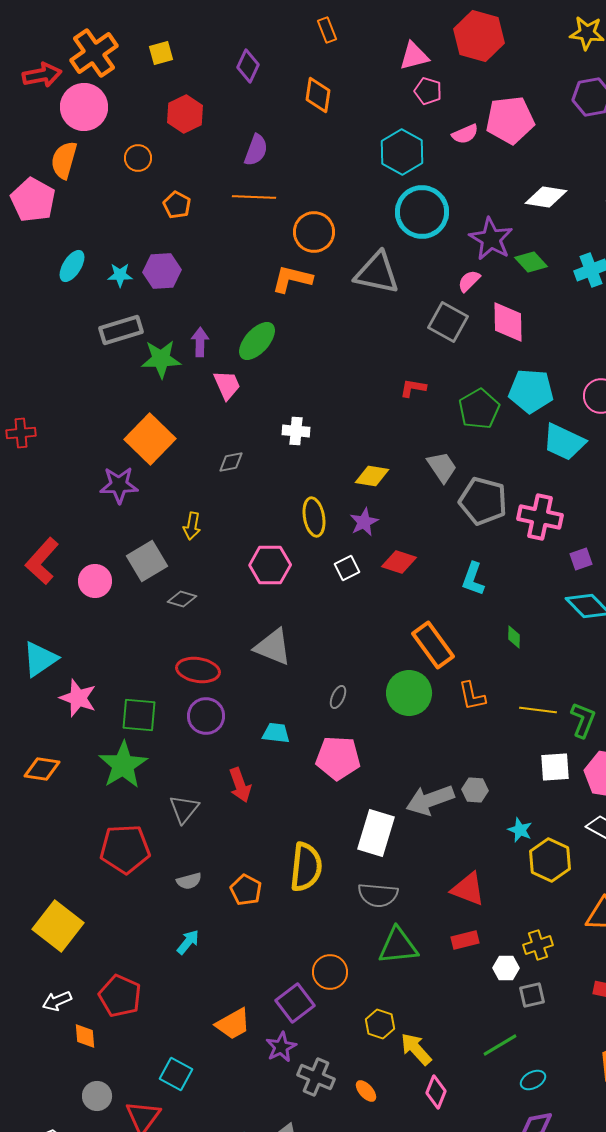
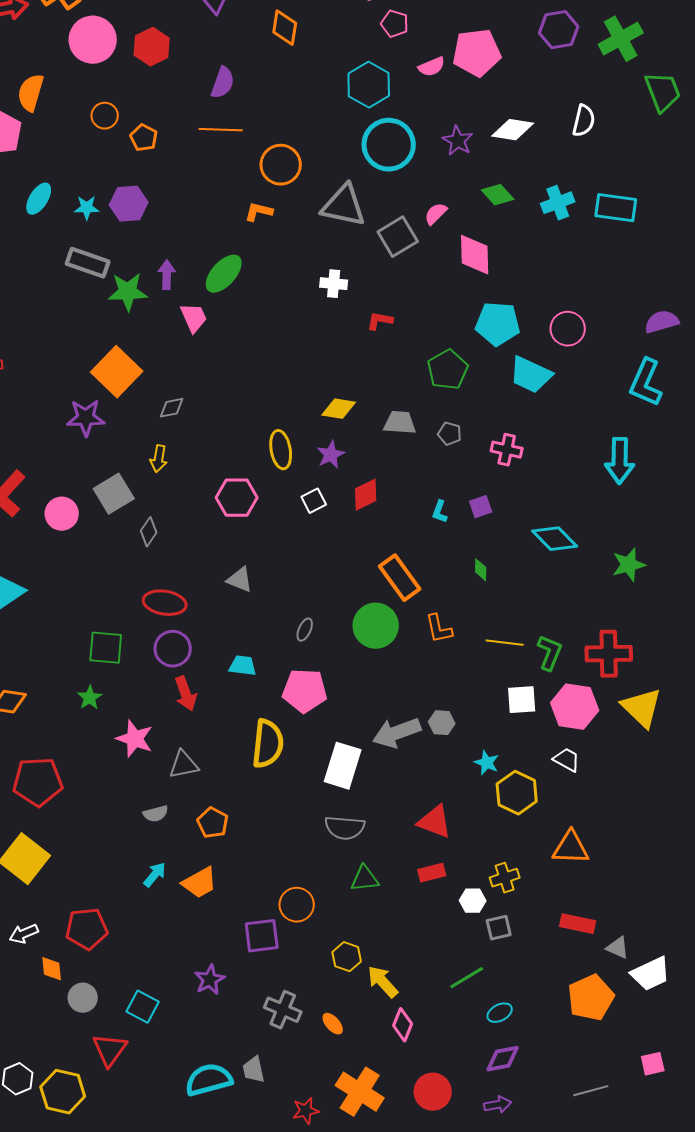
pink circle: (84, 107) -> (93, 40), moved
orange circle: (138, 158) -> (105, 116), moved
purple star: (491, 239) -> (458, 141), moved, size x0.7
orange L-shape: (292, 279) -> (259, 212), size x0.7
gray square: (448, 322) -> (398, 237), moved, turned 30
gray rectangle: (121, 330) -> (88, 263), turned 36
green pentagon: (479, 409) -> (448, 370), moved
white cross: (296, 431) -> (334, 284), moved
gray diamond: (231, 462) -> (172, 408), moved
gray trapezoid: (442, 467) -> (400, 423), moved, turned -52
gray pentagon: (483, 501) -> (450, 434), size x0.5
pink cross: (540, 517) -> (507, 450), size x0.7
purple square: (581, 559) -> (481, 507), moved
red diamond: (399, 562) -> (366, 495), turned -44
cyan L-shape: (473, 579) -> (440, 512), size x0.7
gray diamond: (182, 599) -> (149, 532), turned -72
gray triangle: (273, 647) -> (240, 580), size x0.7
pink star: (78, 698) -> (135, 739), moved
green star: (123, 765) -> (90, 698), size x0.5
red arrow: (240, 785) -> (186, 694), moved
gray triangle: (184, 809) -> (184, 765), moved, turned 40
red pentagon: (125, 849) -> (38, 782), moved
yellow semicircle: (306, 867) -> (268, 744), moved
green triangle: (398, 946) -> (365, 879), size x0.7
red pentagon: (120, 996) -> (87, 929), turned -30
purple square: (295, 1003) -> (262, 936), turned 30
orange trapezoid: (233, 1024) -> (200, 883), moved
purple star: (281, 1047) -> (210, 980), moved
gray circle: (97, 1096) -> (83, 998), moved

